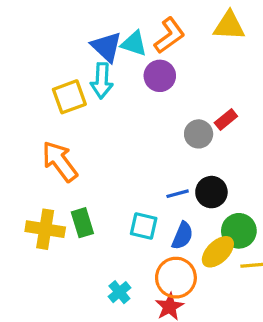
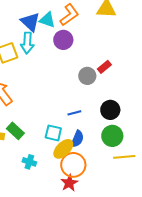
black circle: (211, 192) -> (110, 110), moved
green rectangle: (82, 223) -> (15, 131), turned -30
yellow ellipse: (218, 252) -> (63, 149), moved
cyan cross: (119, 292) -> (29, 162), moved, turned -32

